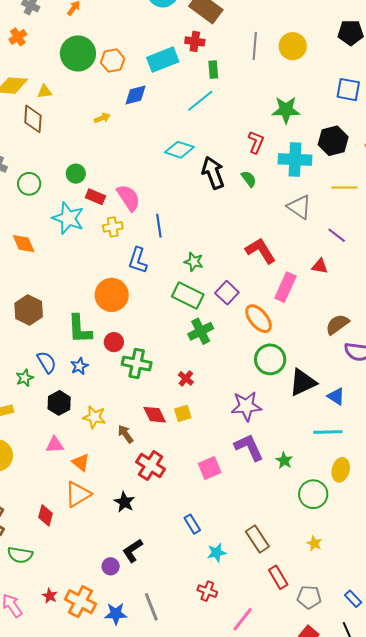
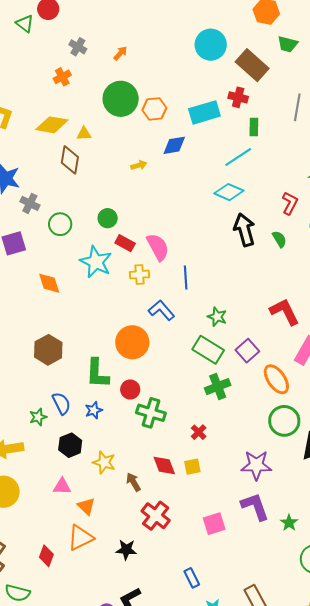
cyan diamond: (179, 150) -> (229, 192), moved
blue L-shape: (138, 260) -> (161, 310), turned 116
black star: (124, 502) -> (126, 550), turned -30

